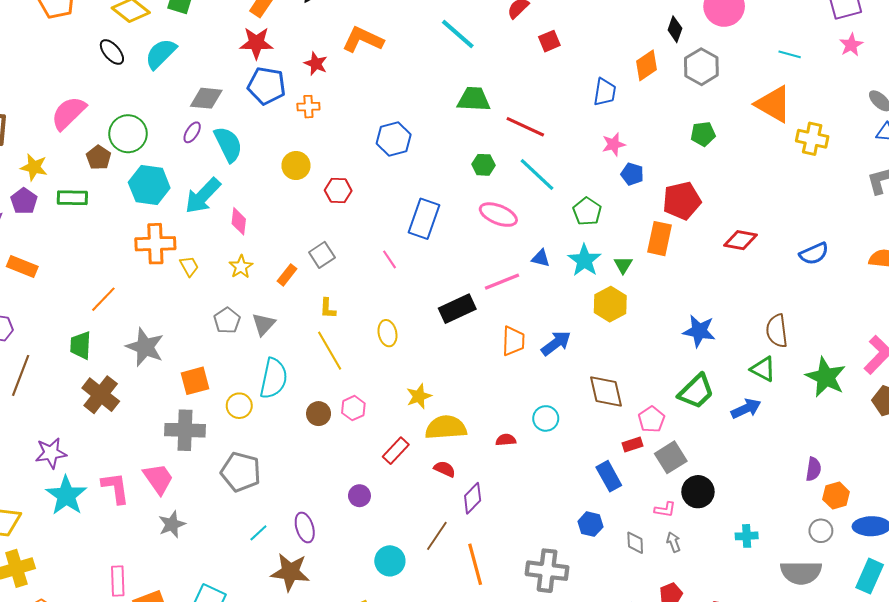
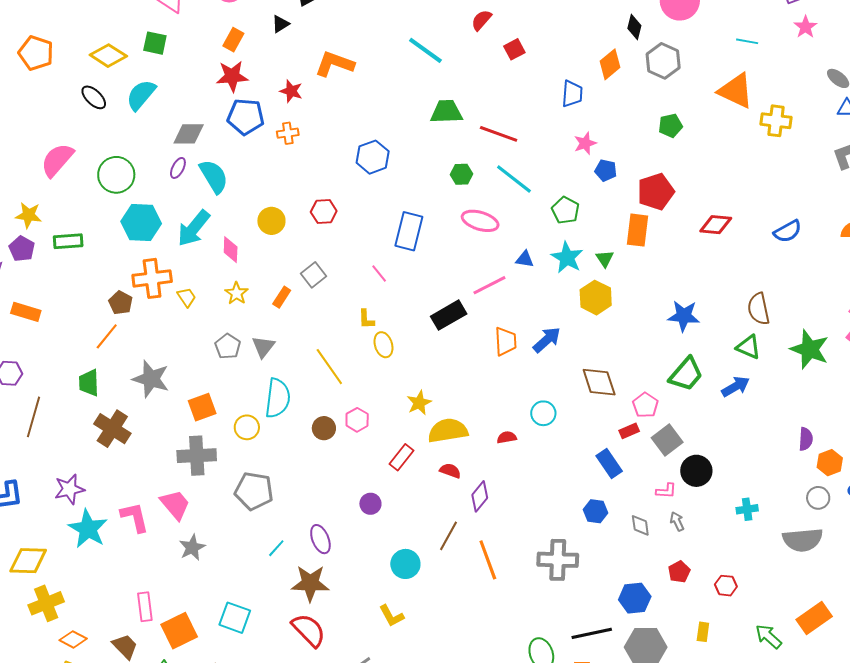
brown pentagon: (99, 158) -> (121, 303), moved
yellow circle: (296, 166) -> (271, 221), moved
yellow L-shape: (328, 308) -> (366, 319), moved

